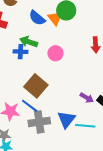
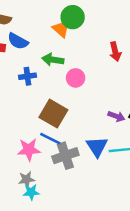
blue semicircle: (37, 18) -> (18, 41), moved
green arrow: (29, 42) -> (53, 60), moved
pink circle: (55, 53) -> (76, 78), moved

